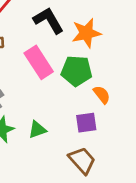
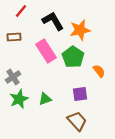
green pentagon: (77, 71) -> (73, 57), turned 30
orange semicircle: (102, 95) -> (99, 71), moved

